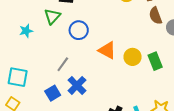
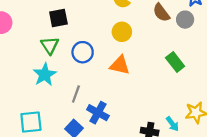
cyan star: (26, 31) -> (45, 75), moved, size x1.5
yellow circle: (133, 57) -> (122, 32), moved

